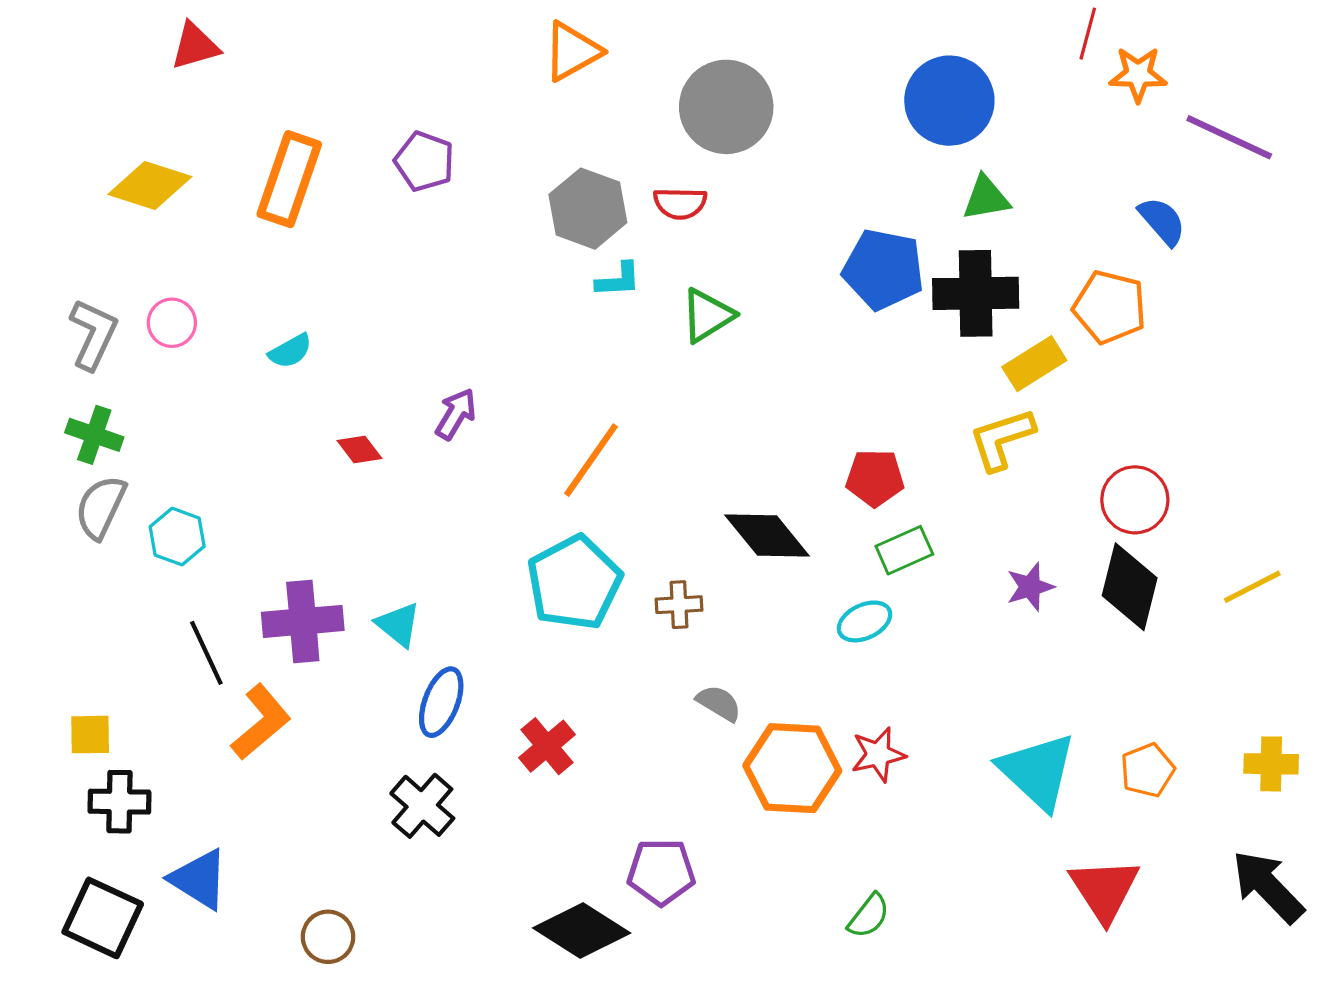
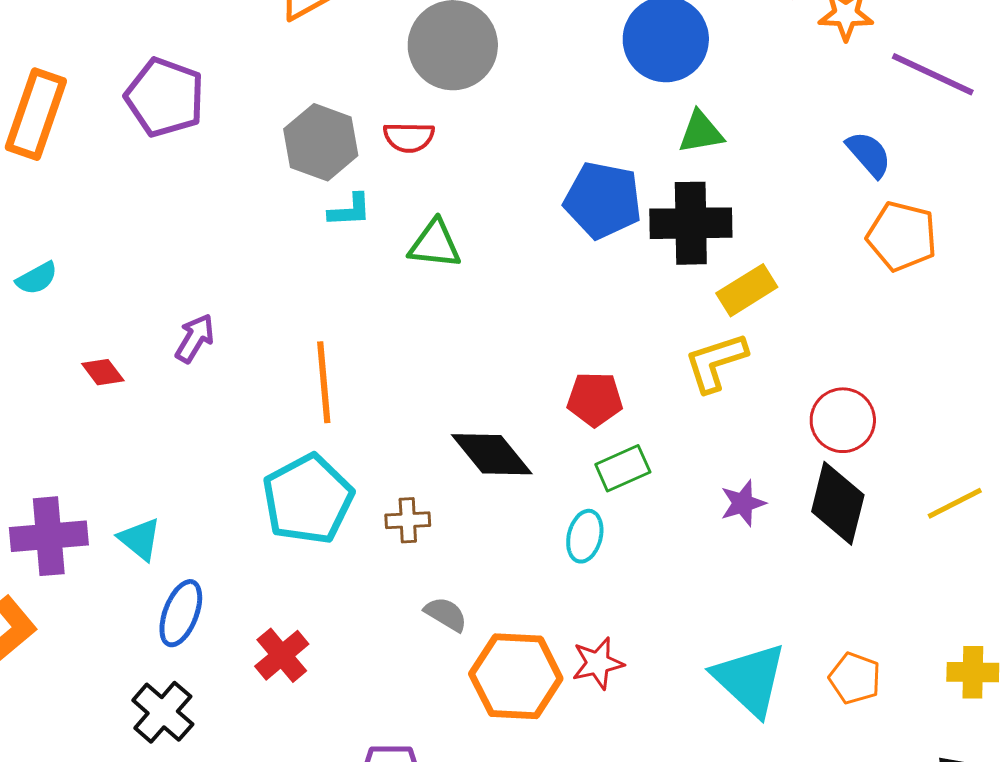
purple pentagon: (424, 161) -> (165, 97), size x1.4
orange pentagon: (1110, 307) -> (902, 236), moved
green triangle: (707, 315) -> (435, 244), turned 38
orange line: (591, 460) -> (324, 382), turned -40
cyan ellipse: (865, 621) -> (585, 536), turned -51
orange pentagon: (1147, 770) -> (855, 678), turned -30

